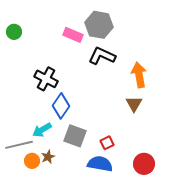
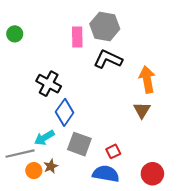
pink rectangle: (73, 35) -> (77, 37), turned 66

